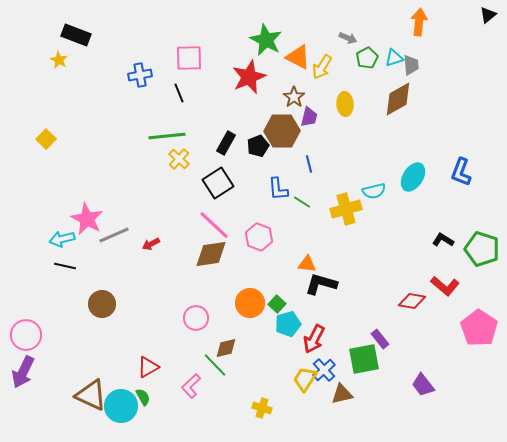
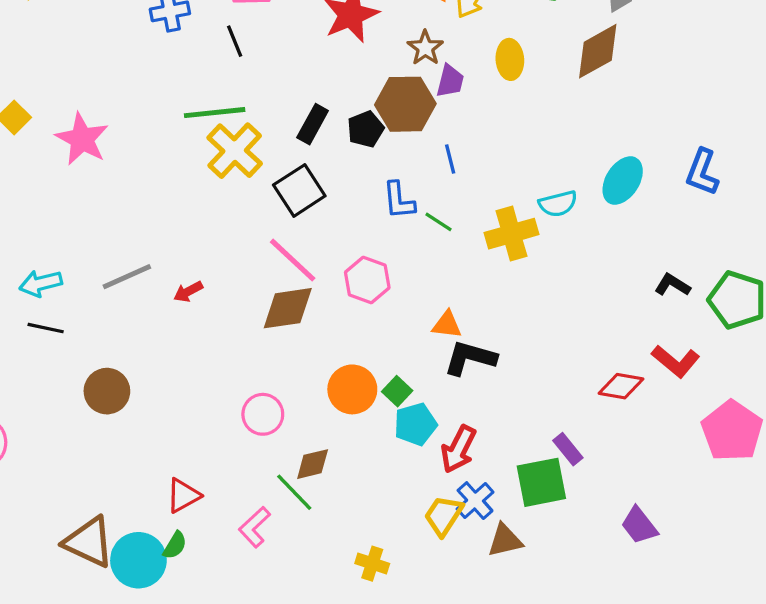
yellow cross: (179, 159) -> (235, 151), size x1.6
pink star: (87, 219) -> (82, 139), moved
green semicircle: (143, 397) -> (175, 545), turned 60

